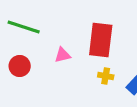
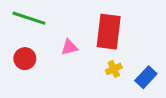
yellow cross: (106, 76) -> (114, 69), turned -35

